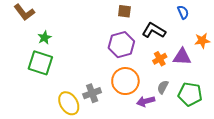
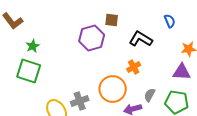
purple hexagon: (121, 45) -> (92, 38), moved
purple triangle: (182, 57) -> (182, 72), moved
orange cross: (160, 59) -> (134, 67), moved

